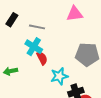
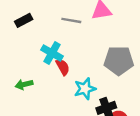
black rectangle: (12, 20) -> (24, 20), turned 32
gray line: (37, 27) -> (71, 20), moved

